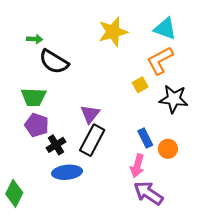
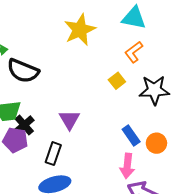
orange L-shape: (160, 60) -> (134, 52), size x0.7
black rectangle: (92, 140) -> (53, 154), moved, size x0.7
black cross: (56, 145) -> (24, 125), moved

